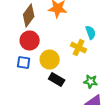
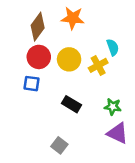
yellow cross: (79, 48) -> (98, 65), turned 35
yellow circle: (50, 60) -> (69, 59), moved

